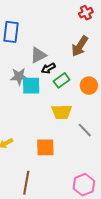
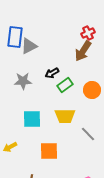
red cross: (86, 13) -> (88, 33), moved
gray triangle: (38, 55) -> (29, 46), moved
cyan square: (31, 86) -> (32, 119), moved

